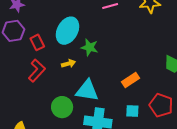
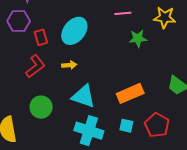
green star: (90, 47) -> (138, 38), moved, turned -30
orange rectangle: (131, 80) -> (130, 93), size x1.4
green circle: (62, 107) -> (41, 107), moved

